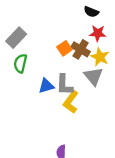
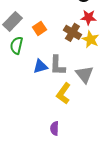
orange square: (64, 48) -> (39, 28), moved
gray triangle: (93, 76) -> (84, 74), moved
yellow L-shape: (71, 102) -> (63, 93), moved

